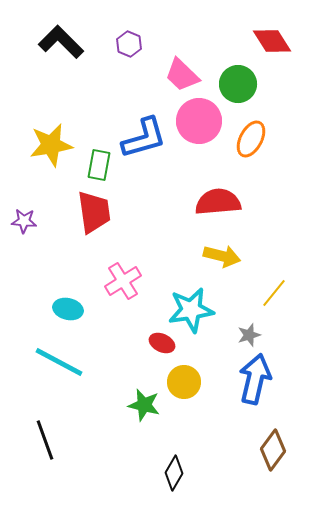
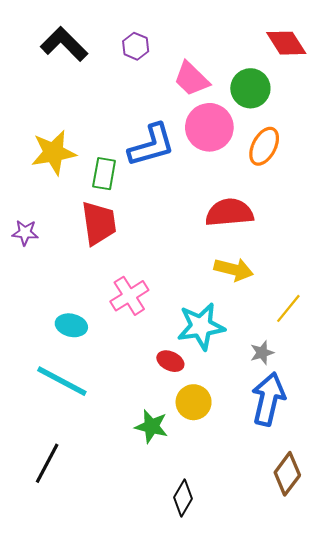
black line: (45, 440) -> (47, 463), turned 48

